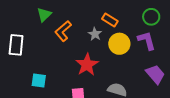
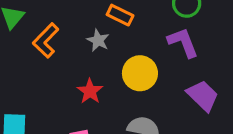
yellow circle: (119, 44) -> (140, 73), moved
red star: (87, 65) -> (90, 91), size x0.7

